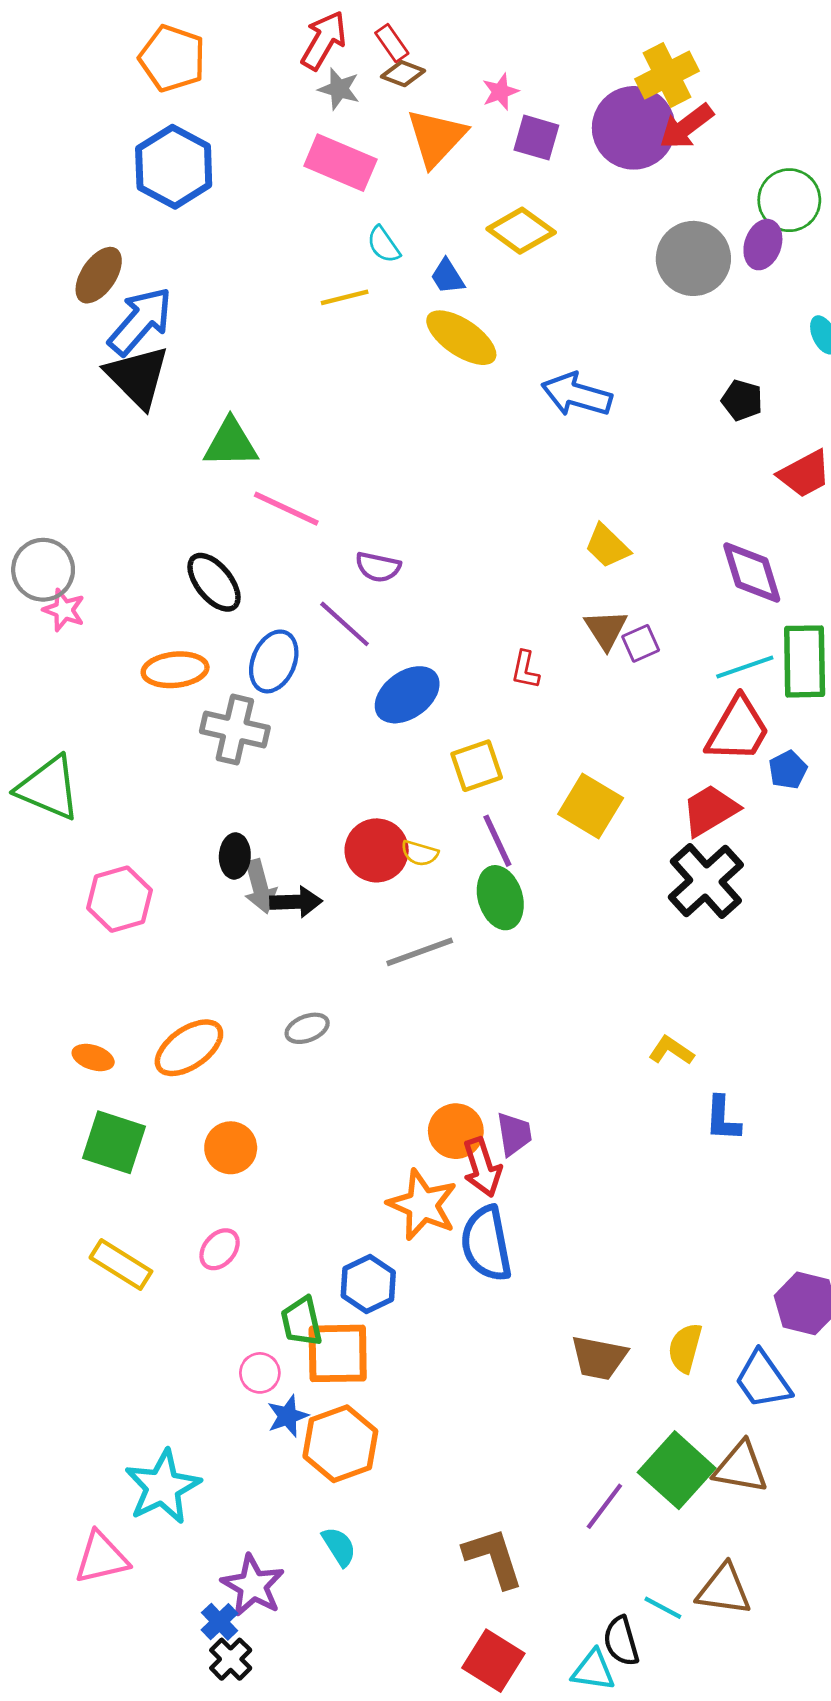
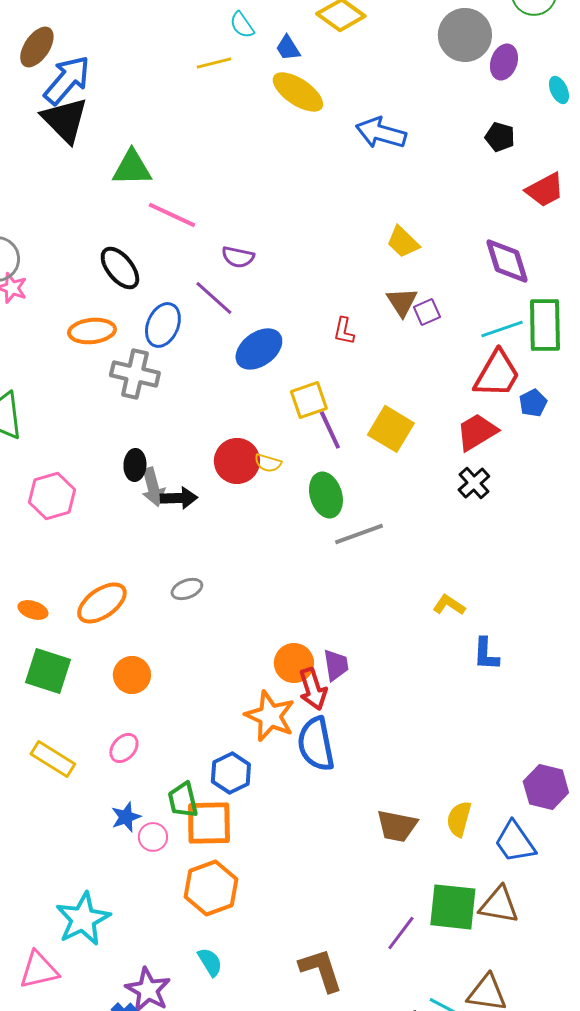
purple ellipse: (763, 245) -> (504, 62), moved
purple line: (497, 841) -> (330, 430), moved
black cross: (706, 881) -> (474, 483), size x0.6
gray line: (420, 952) -> (359, 534), moved
blue star: (288, 1416) -> (126, 817), moved
green square: (677, 1470) -> (453, 907), turned -36

